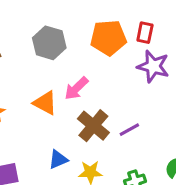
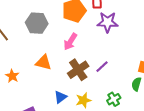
pink arrow: (76, 88) -> (70, 42), moved
brown cross: (93, 126) -> (78, 70), turned 30

